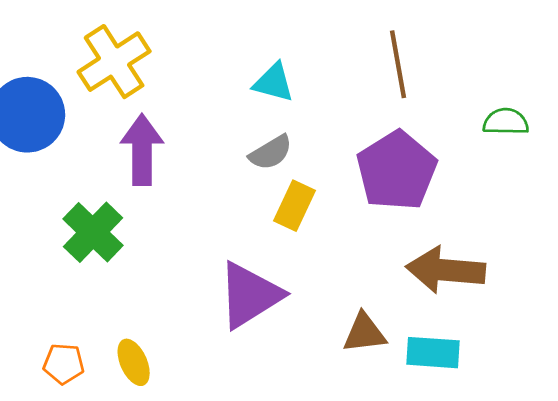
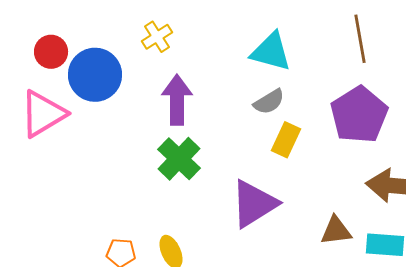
yellow cross: (114, 62) -> (157, 37), size x0.6
cyan triangle: (274, 83) -> (271, 52), size x1.4
green cross: (93, 232) -> (179, 159), moved

